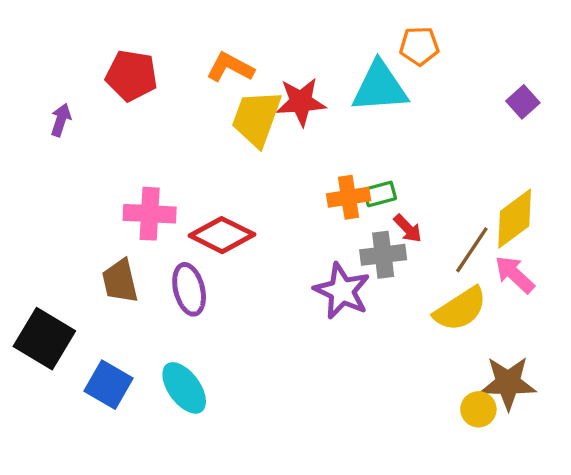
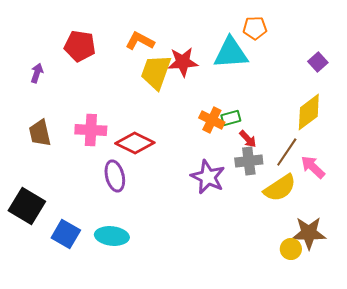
orange cross: (349, 197) -> (212, 120), turned 35
yellow diamond: (515, 219) -> (309, 112), moved
gray cross: (383, 255) -> (249, 161), moved
brown trapezoid: (120, 281) -> (40, 133), moved
cyan ellipse: (184, 388) -> (112, 236), turned -48

